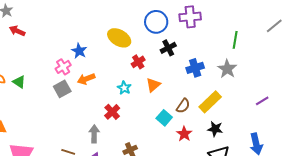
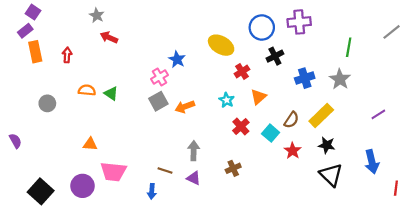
orange arrow: (86, 79) -> (185, 107), moved
red cross: (112, 112) -> (241, 126), moved

